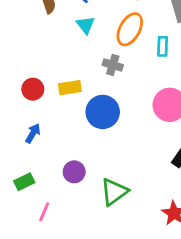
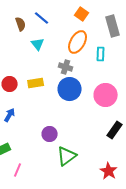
cyan triangle: (86, 25) -> (38, 44), moved
blue circle: (103, 112) -> (70, 89), moved
purple circle: (74, 172) -> (50, 134), moved

